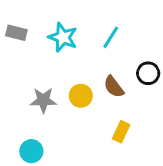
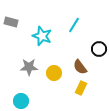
cyan star: (63, 37) -> (42, 36), moved
brown semicircle: (114, 87) -> (80, 67), moved
yellow circle: (81, 96) -> (54, 73), moved

